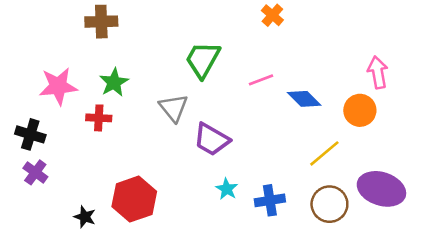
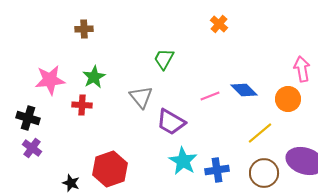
brown cross: (101, 22) -> (84, 29), size x0.7
green trapezoid: (203, 60) -> (164, 59), size x0.7
pink line: (261, 80) -> (210, 96), moved
cyan star: (227, 189) -> (183, 161), size x1.6

